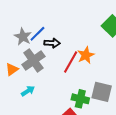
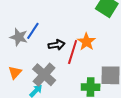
black arrow: (52, 43) -> (57, 45), moved
gray cross: (33, 60) -> (44, 75), moved

